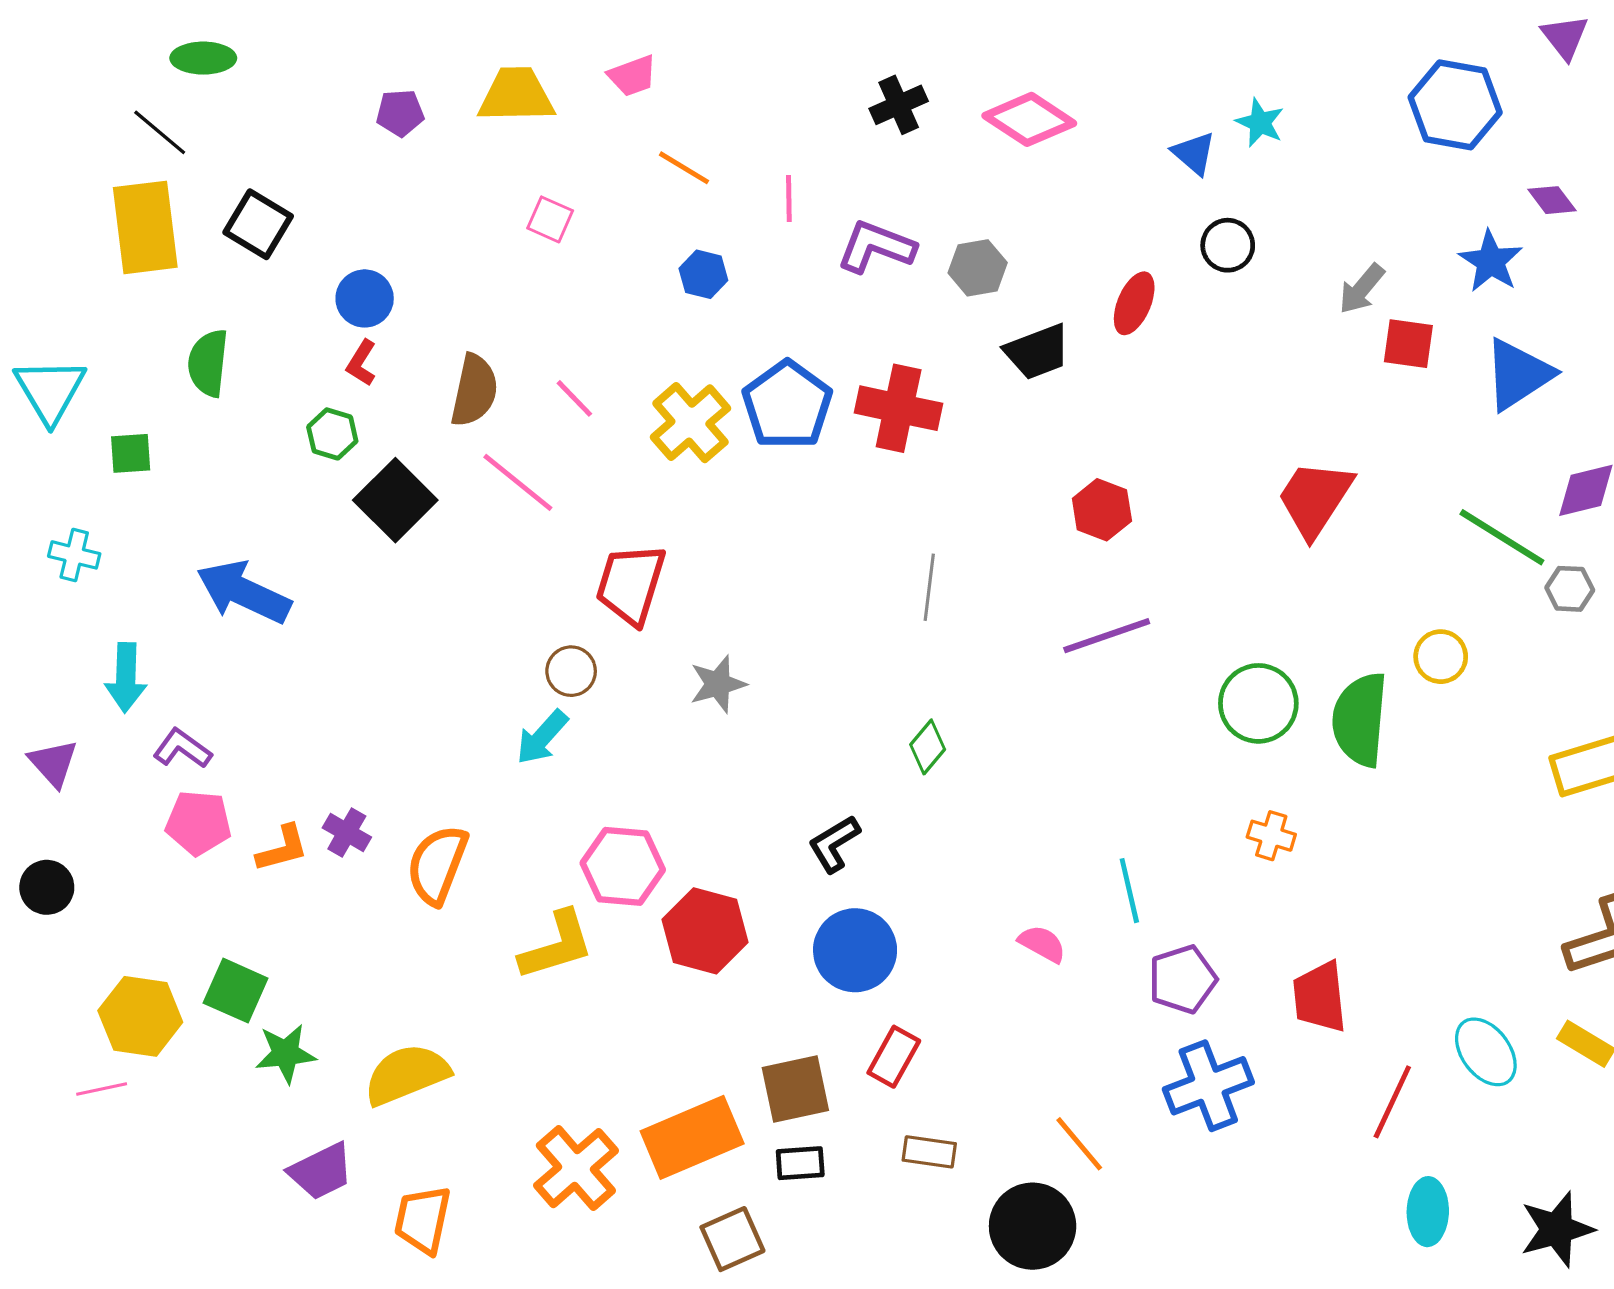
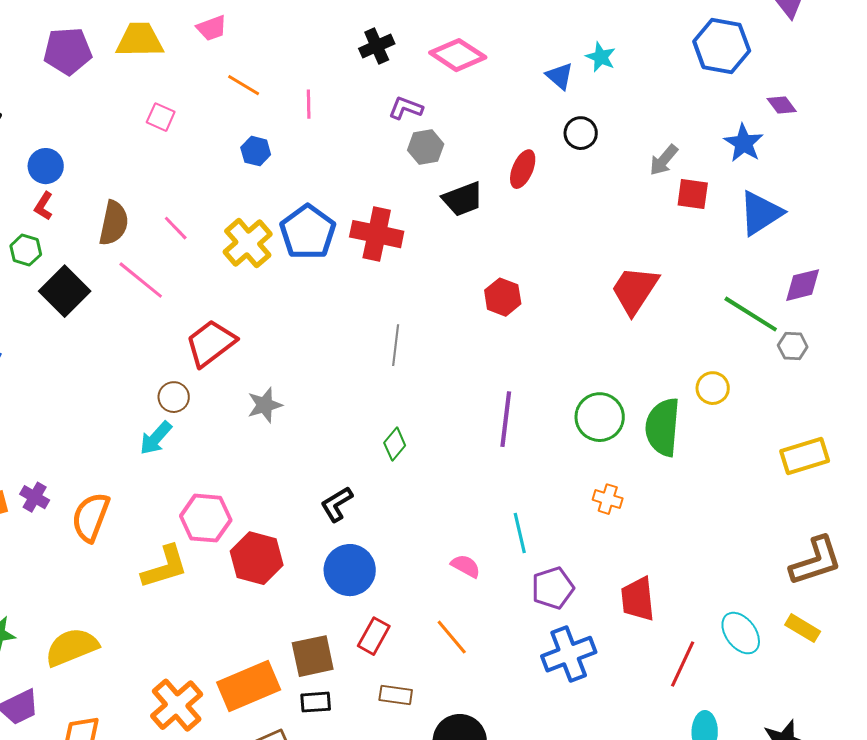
purple pentagon: (400, 113) -> (68, 51), size x1.6
purple L-shape: (876, 247) -> (406, 108), moved, size x0.7
red trapezoid: (631, 584) -> (211, 343), turned 36
purple line: (1107, 636) -> (506, 419), moved, turned -64
orange line: (1079, 1144) -> (452, 637), moved

